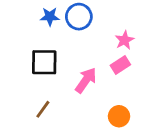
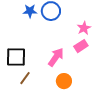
black square: (44, 62) -> (16, 57), moved
orange circle: (119, 116) -> (64, 81), moved

